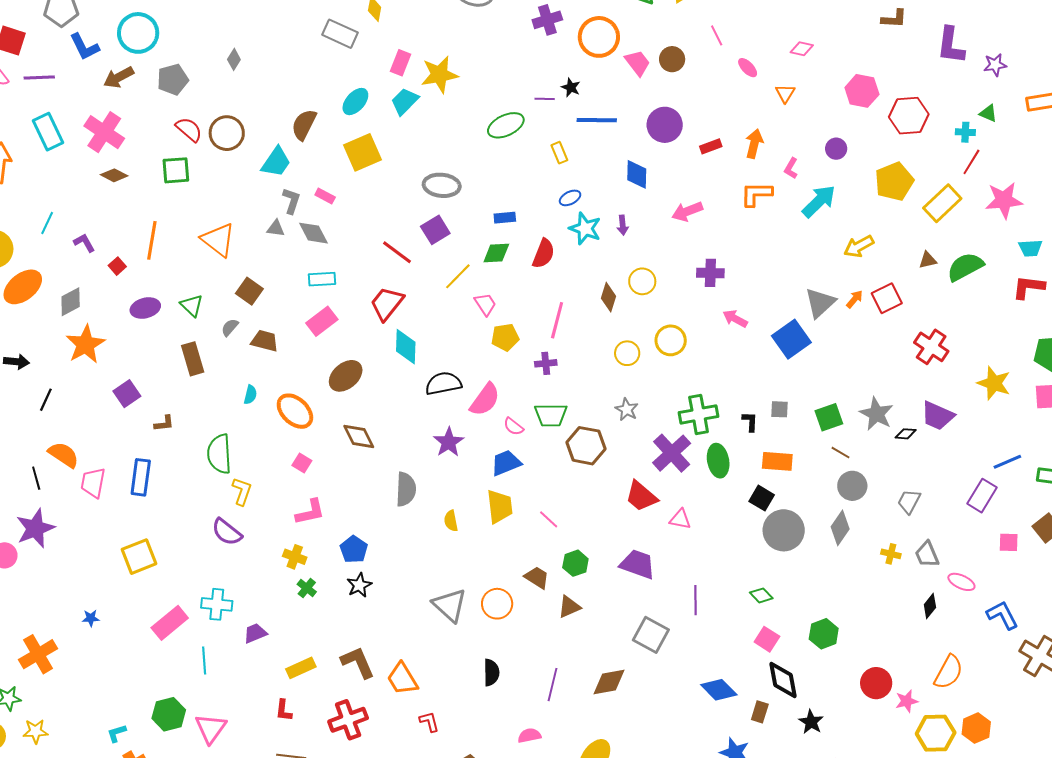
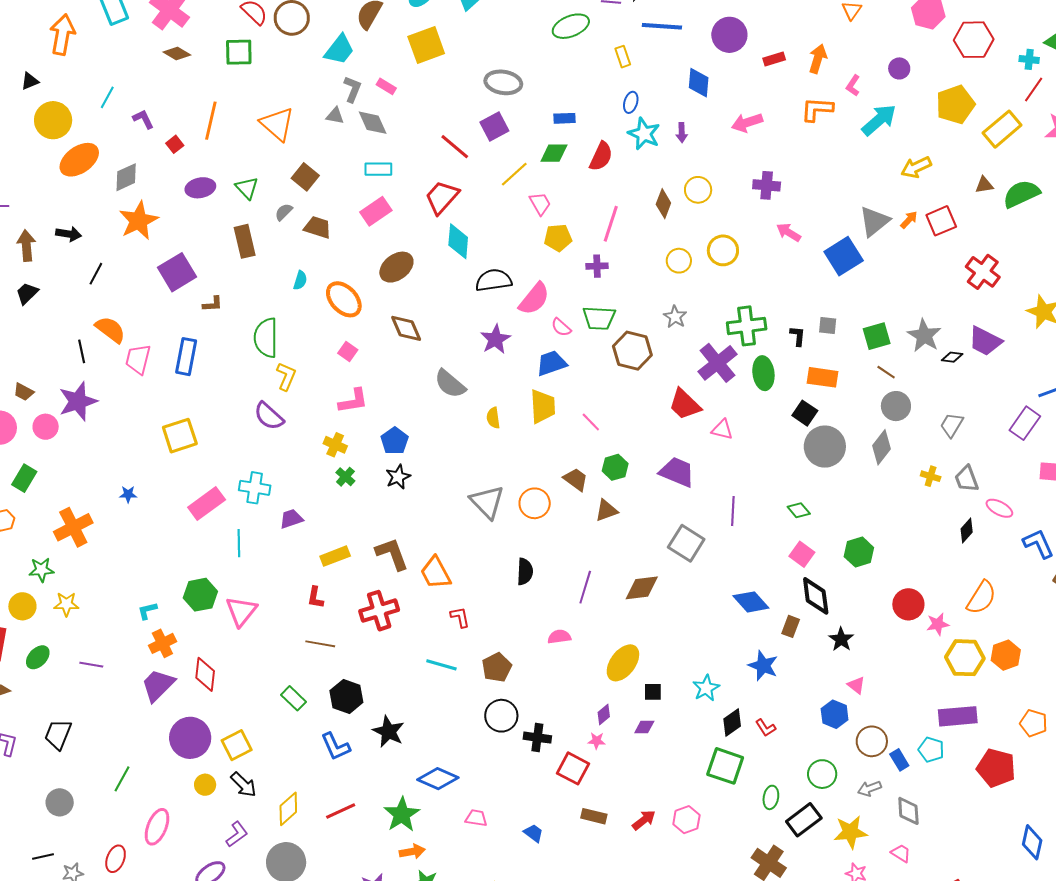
blue ellipse: (570, 198) -> (631, 102), turned -50
purple square: (127, 394) -> (177, 272), size x1.4
gray semicircle: (406, 489) -> (450, 384), turned 124

